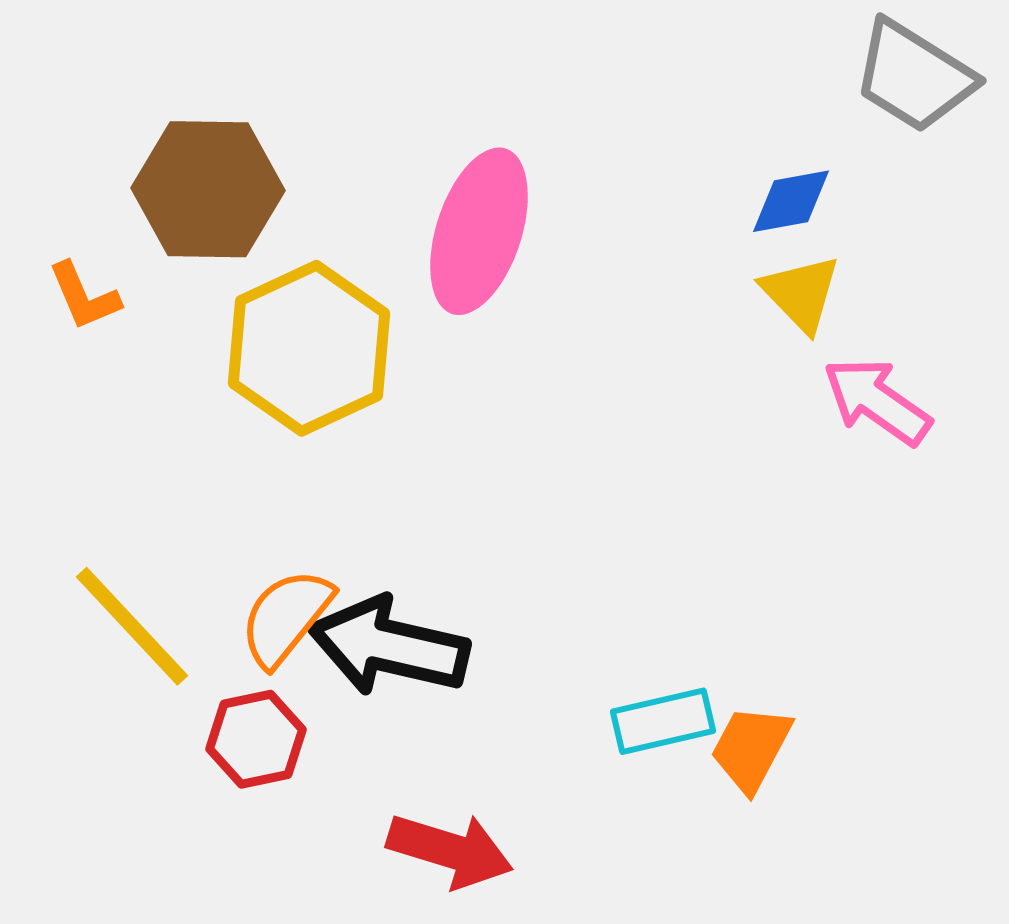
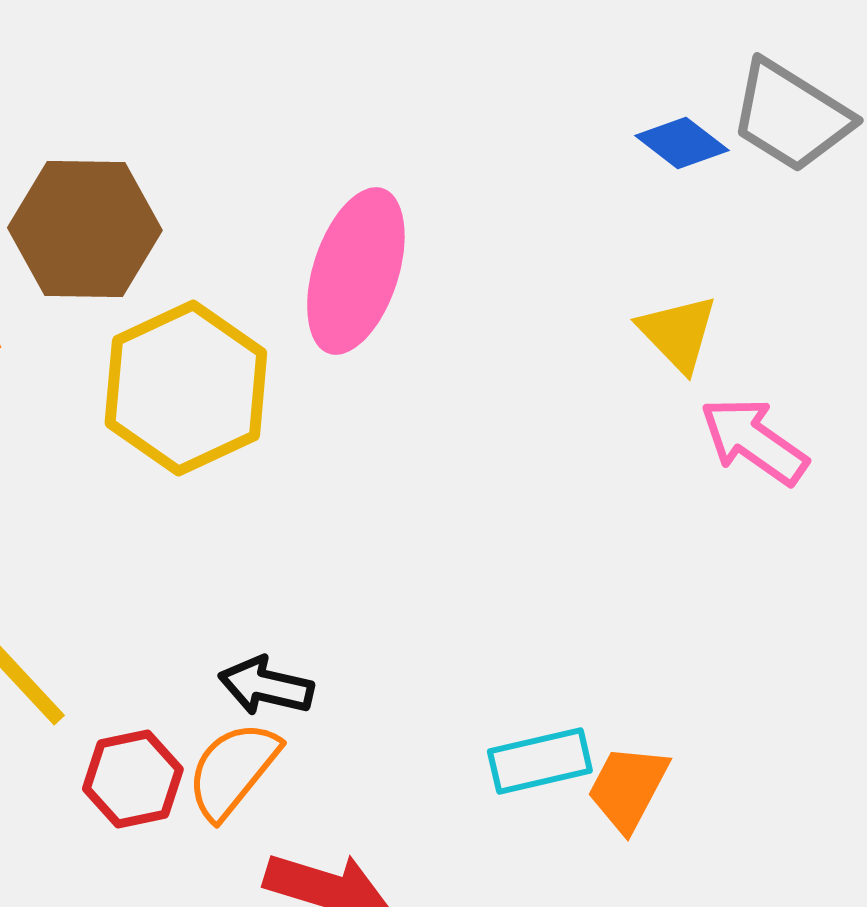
blue diamond: (791, 201) -> (682, 143), moved, turned 48
orange semicircle: (286, 617) -> (233, 770), moved
black arrow: (389, 646) -> (266, 686), size x0.6

